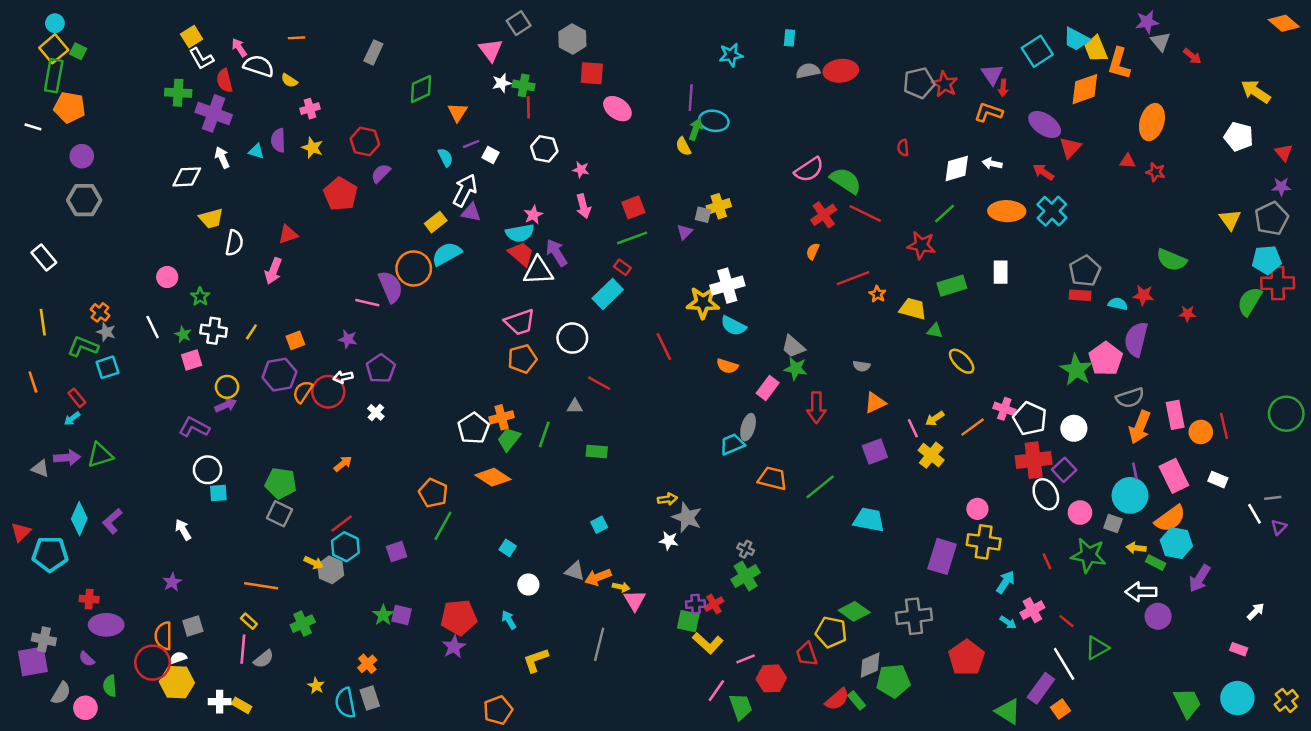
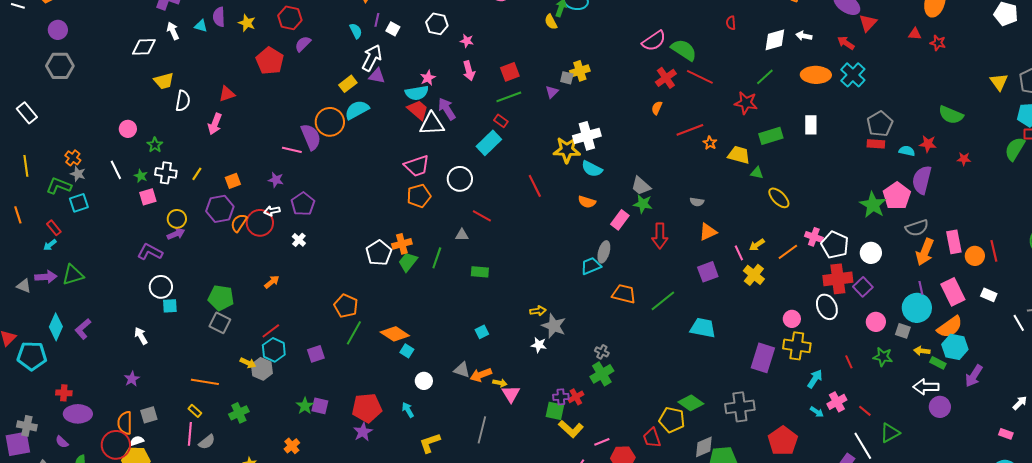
purple line: (471, 144) -> (377, 20), turned -56
orange diamond: (493, 477) -> (395, 334), moved
white ellipse: (1046, 494) -> (827, 307), moved
green star: (1089, 555) -> (883, 357), size x0.7

